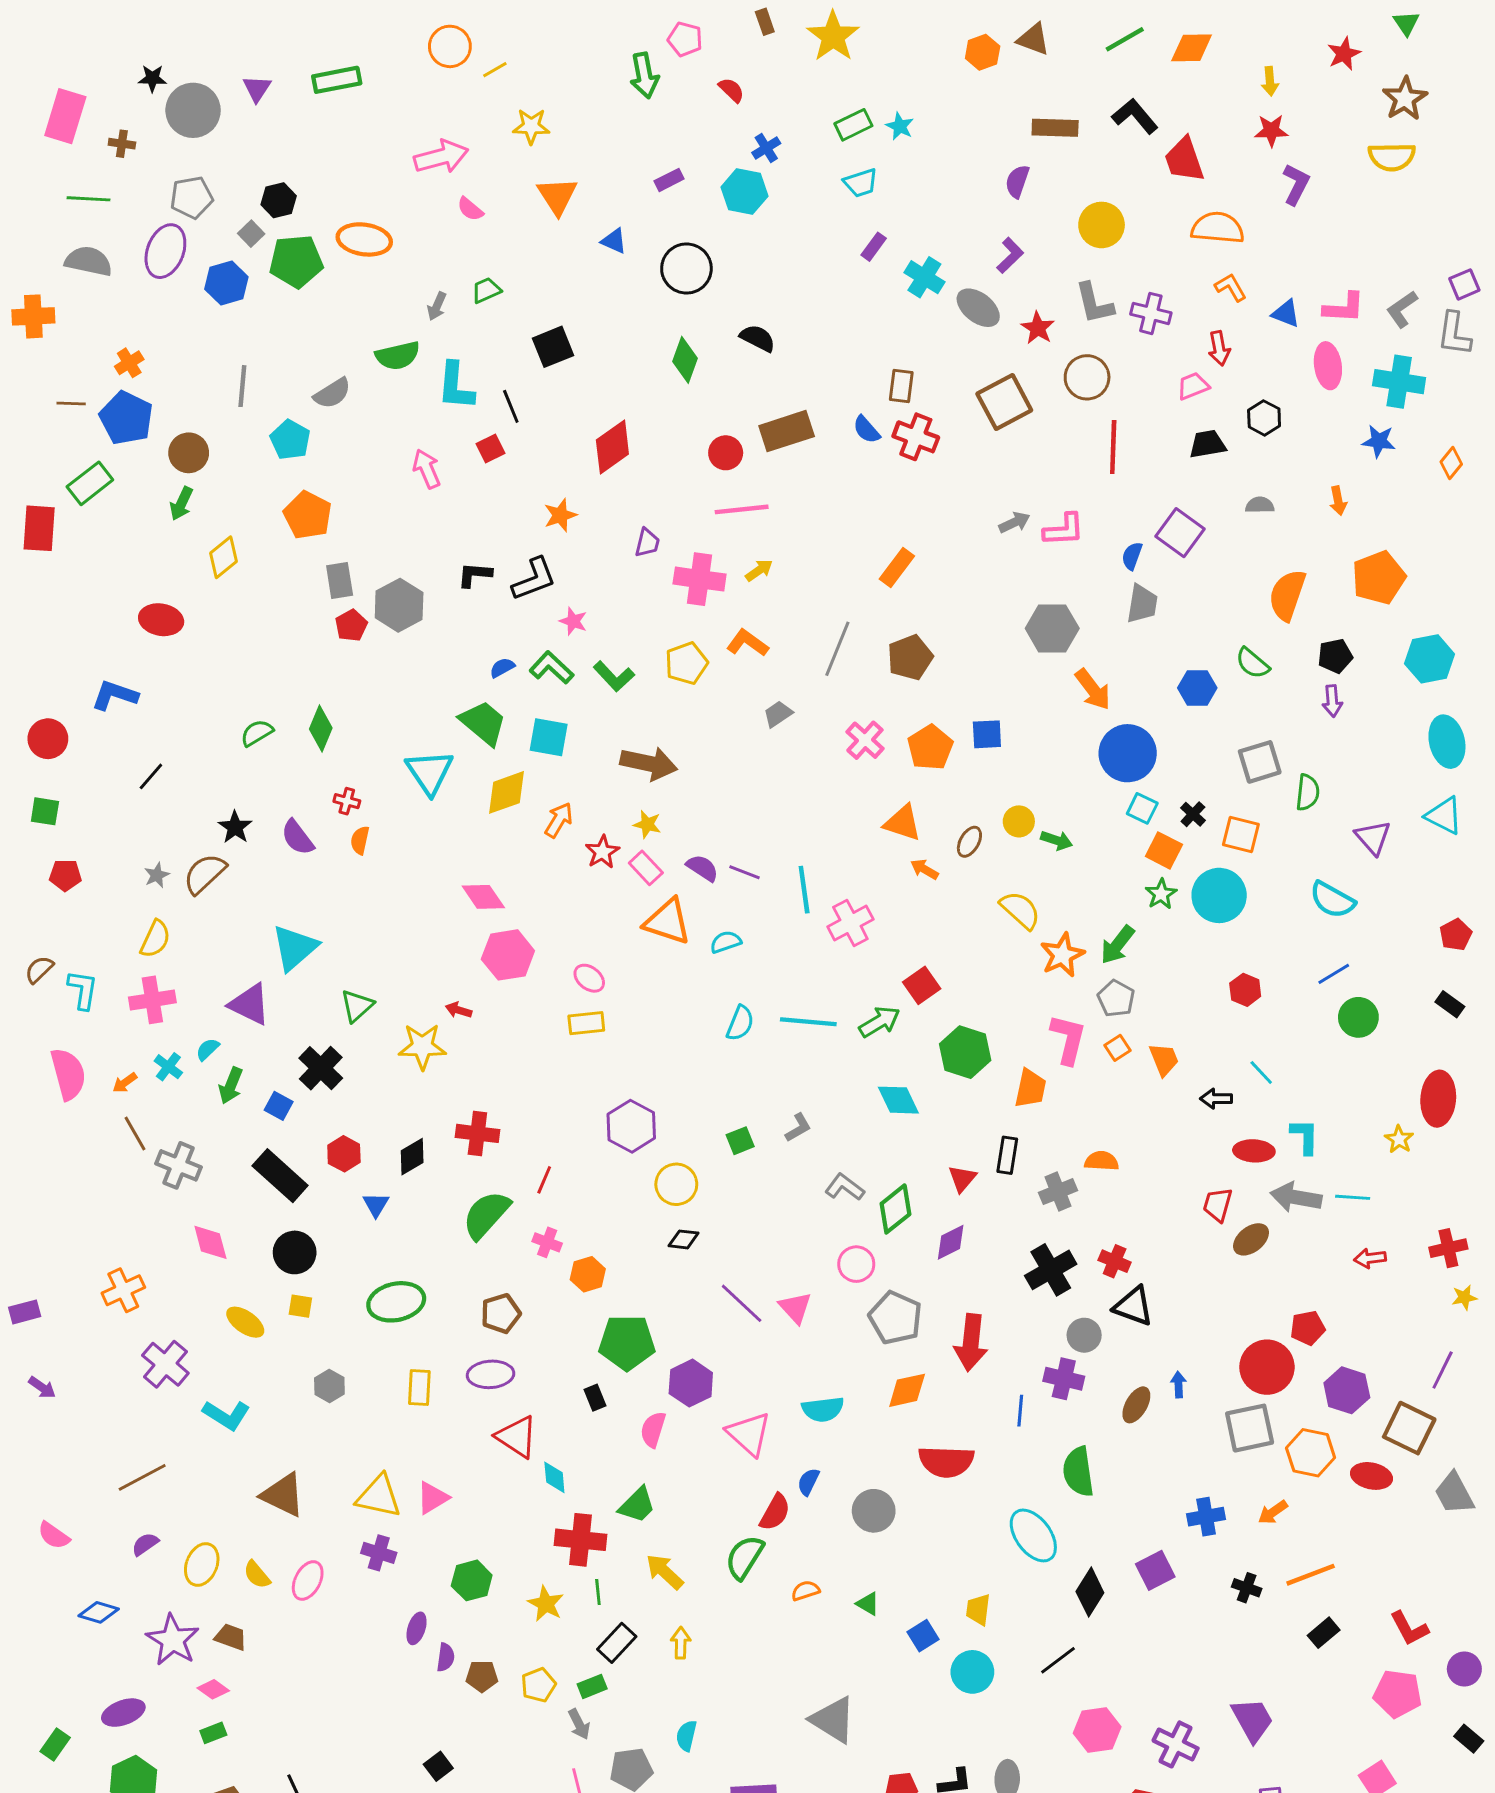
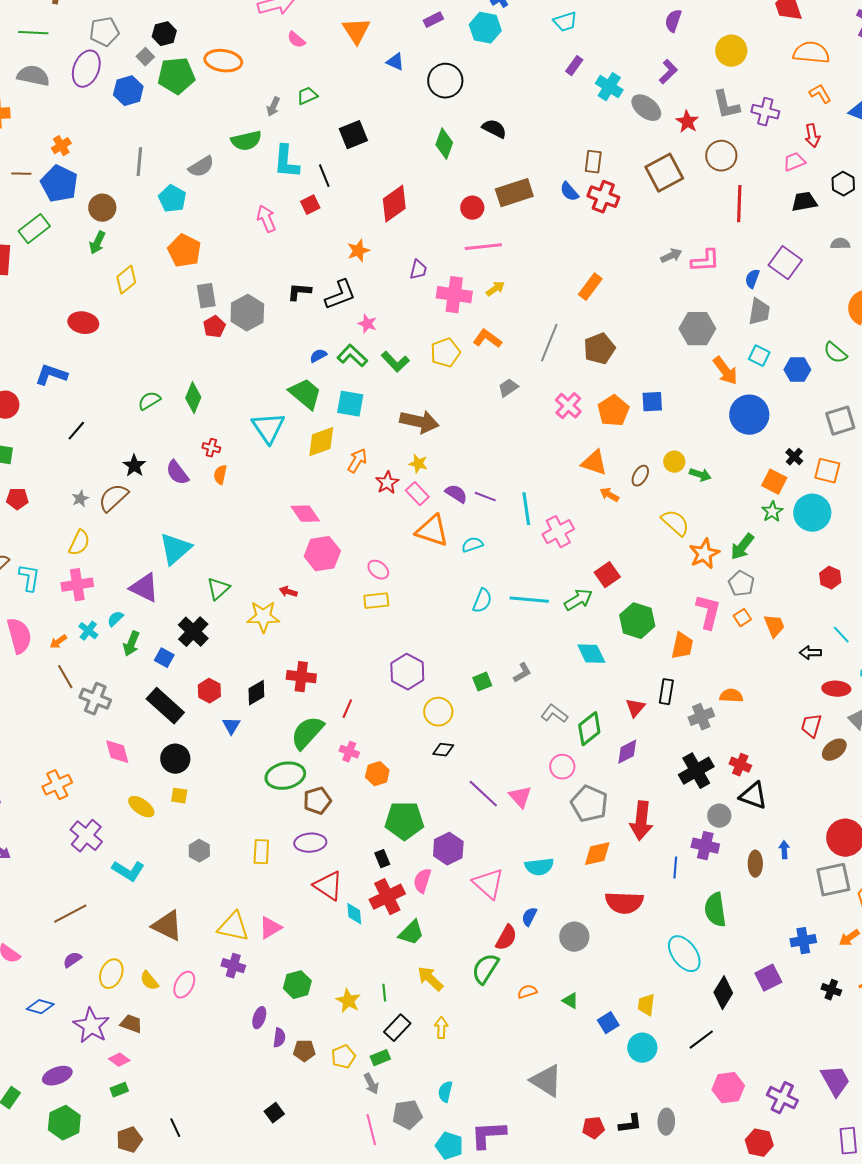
cyan square: (1142, 808) -> (759, 356), moved
green ellipse: (396, 1302) -> (285, 776), moved
brown ellipse: (1136, 1405) -> (755, 864), turned -30
red cross: (581, 1540) -> (387, 897), moved, turned -32

